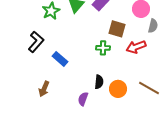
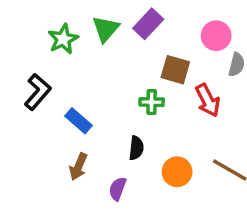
red arrow: (136, 47) -> (208, 100), turned -96
black semicircle: (99, 82) -> (136, 148), moved
brown arrow: (44, 89) -> (78, 167), moved

